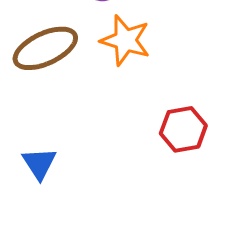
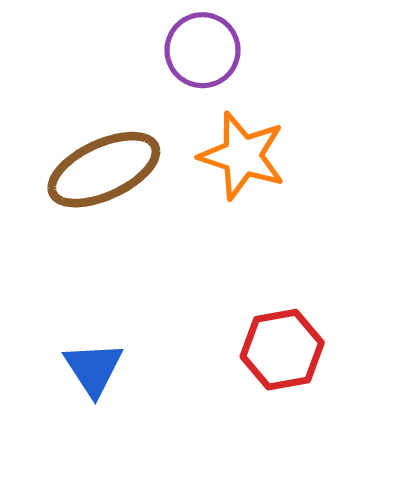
red hexagon: (183, 129) -> (282, 350), moved

